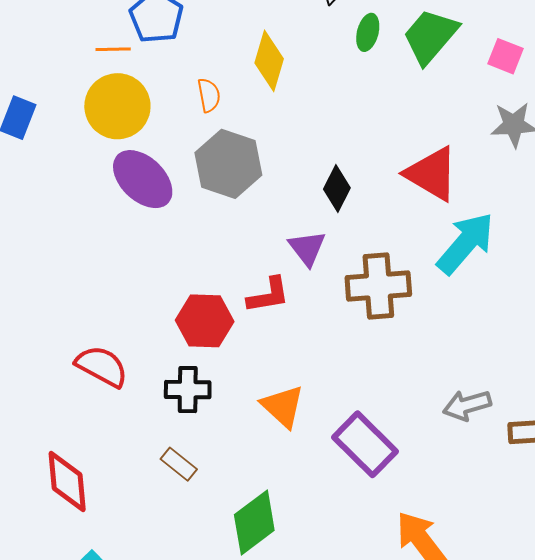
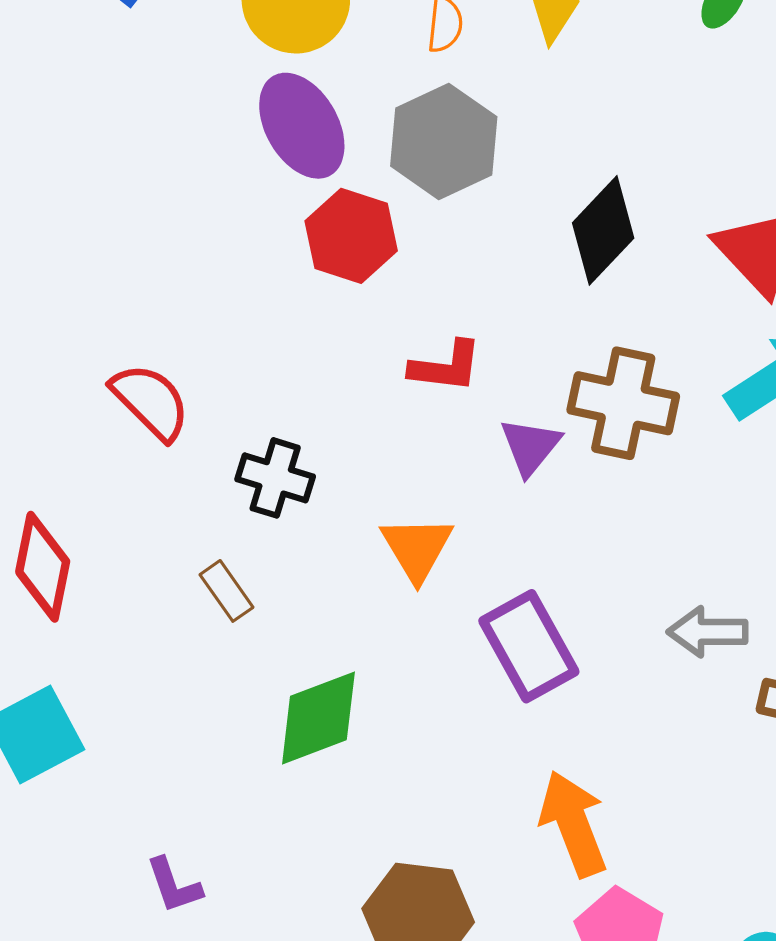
black diamond: (337, 189) -> (603, 230), size x1.4
purple triangle: (307, 248) -> (530, 446), moved
red hexagon: (205, 321) -> (351, 236), moved

